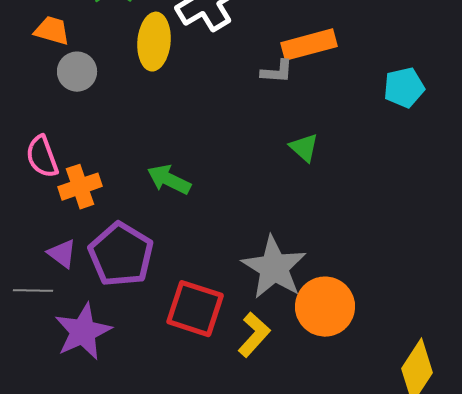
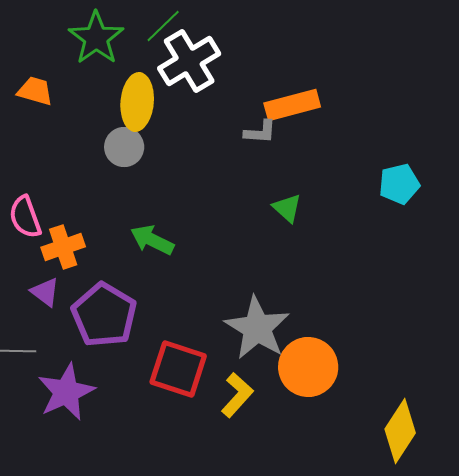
gray circle: (77, 72) -> (124, 147), moved
cyan pentagon: (404, 88) -> (399, 184), moved
purple triangle: (62, 254) -> (45, 292), moved

